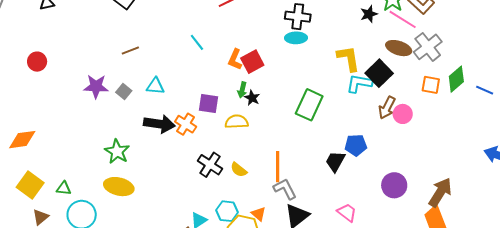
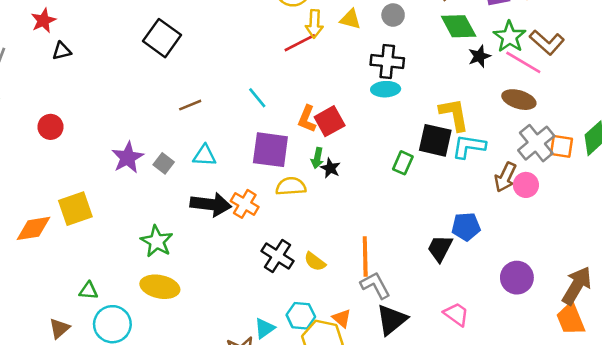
gray cross: (428, 47) -> (536, 143), moved
brown line: (130, 51) -> (190, 105), moved
black square: (379, 73) -> (435, 140), moved, turned -32
purple star: (96, 86) -> (128, 158), turned -30
purple square: (208, 104) -> (270, 150), moved, size x1.4
green rectangle: (309, 105) -> (403, 163), moved, size x0.6
yellow semicircle: (237, 122) -> (291, 186), moved
yellow square: (30, 185) -> (75, 209), moved, turned 36

